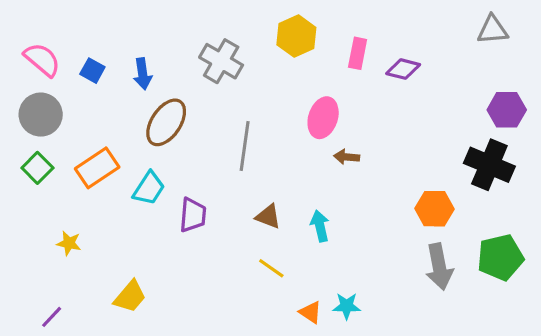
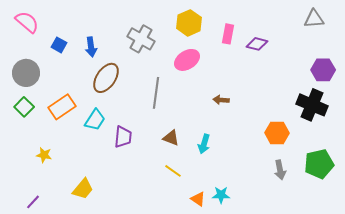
pink semicircle: (42, 60) -> (27, 22), moved
pink ellipse: (323, 118) -> (187, 60), moved, turned 40
cyan arrow: (320, 226) -> (204, 144), turned -150
gray arrow: (439, 267) -> (280, 170), size x0.7

